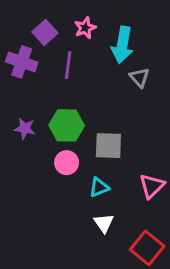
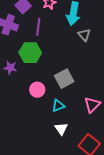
green hexagon: (67, 125) -> (30, 53), moved
gray square: (108, 146) -> (64, 79), turned -30

